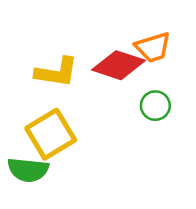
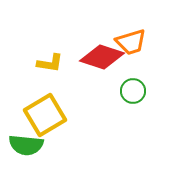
yellow L-shape: (57, 72) -> (50, 63), size x0.7

